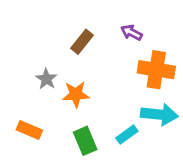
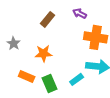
gray star: (46, 79) -> (14, 43), moved
orange rectangle: (29, 130) -> (27, 76), moved

